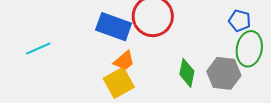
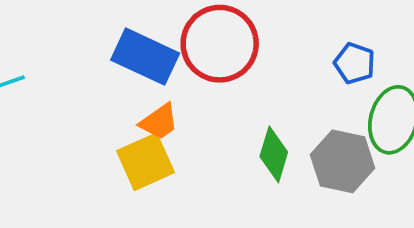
blue pentagon: (240, 21) -> (355, 63), moved

